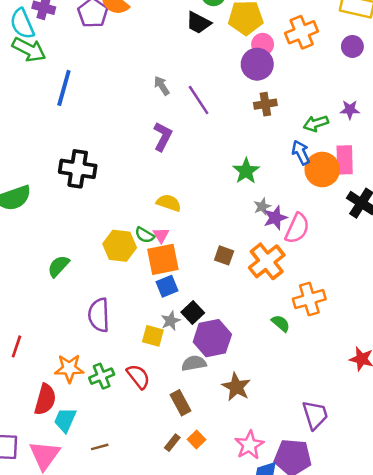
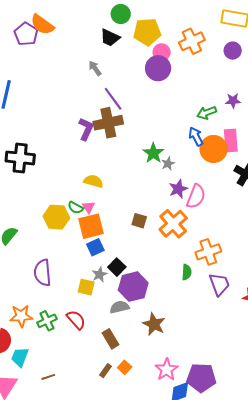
gray arrow: (162, 86) -> (95, 68), moved
brown cross: (265, 104) -> (108, 123), moved, size x1.6
gray star: (262, 207) -> (168, 164), moved
green semicircle: (281, 323) -> (187, 272), turned 56
purple trapezoid: (315, 415) -> (219, 284), moved

